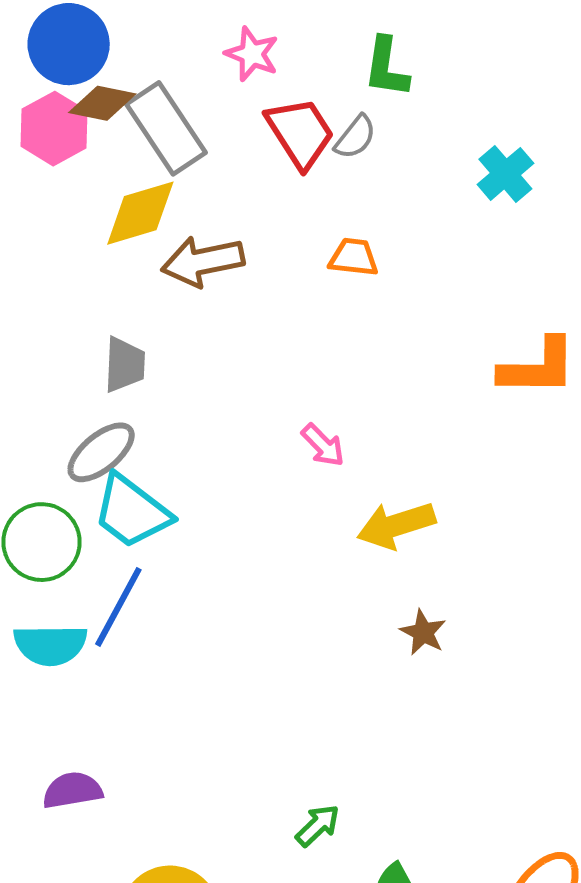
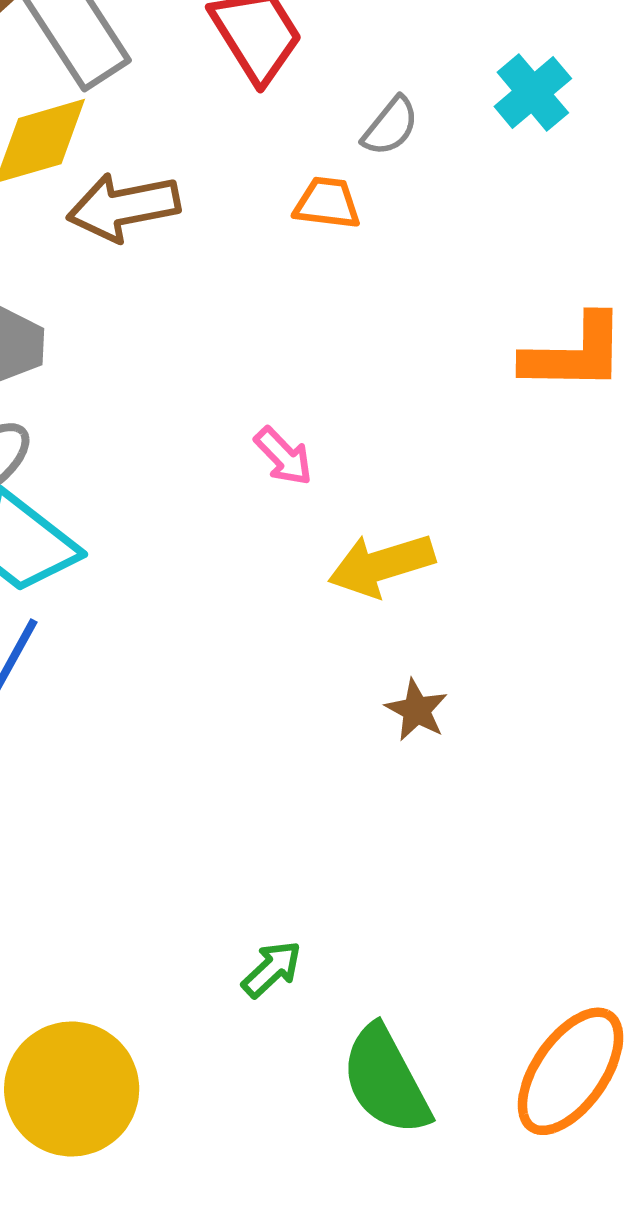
gray semicircle: (355, 137) -> (390, 126), moved

